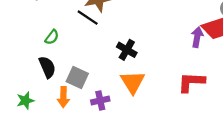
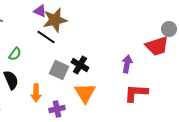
purple arrow: (197, 37) -> (127, 64), moved
gray square: (77, 77) -> (59, 70), moved
orange arrow: (63, 97) -> (36, 93), moved

